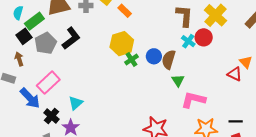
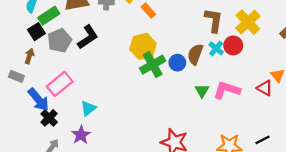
brown arrow: (19, 59) -> (29, 56), turned 32
green cross: (132, 59) -> (153, 65), size x1.6
brown semicircle: (169, 60) -> (195, 54), moved
pink L-shape: (193, 100) -> (227, 90), moved
black cross: (52, 116) -> (49, 118), moved
black line: (236, 121) -> (262, 140), turned -32

